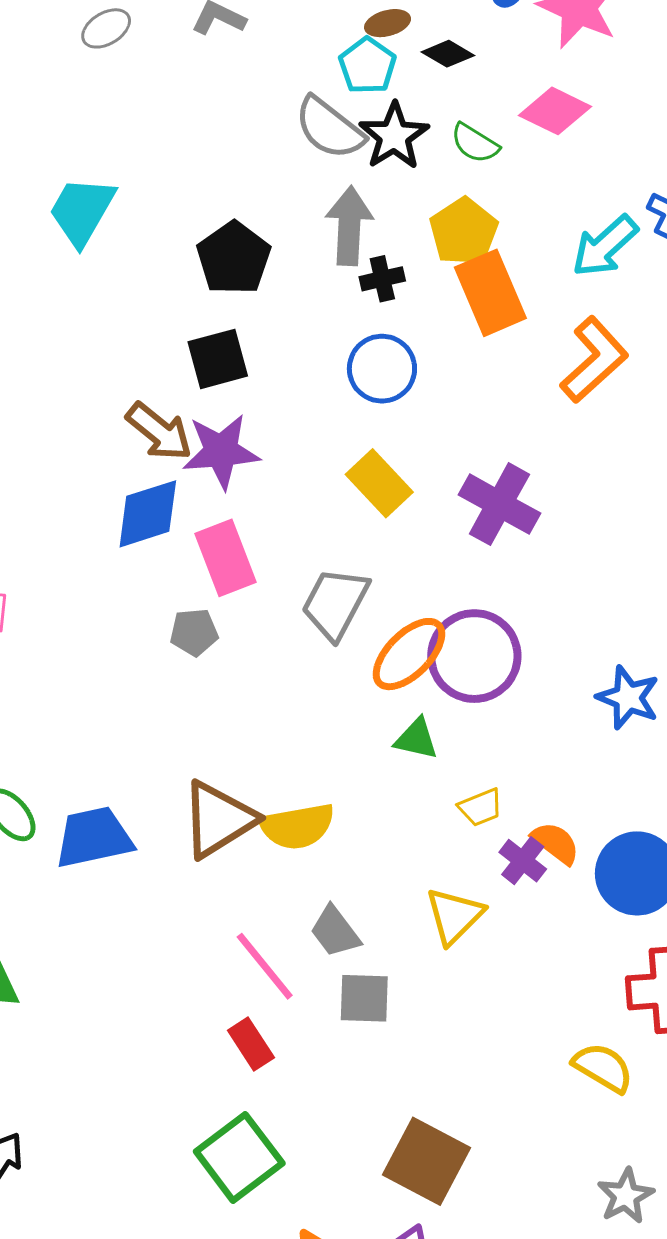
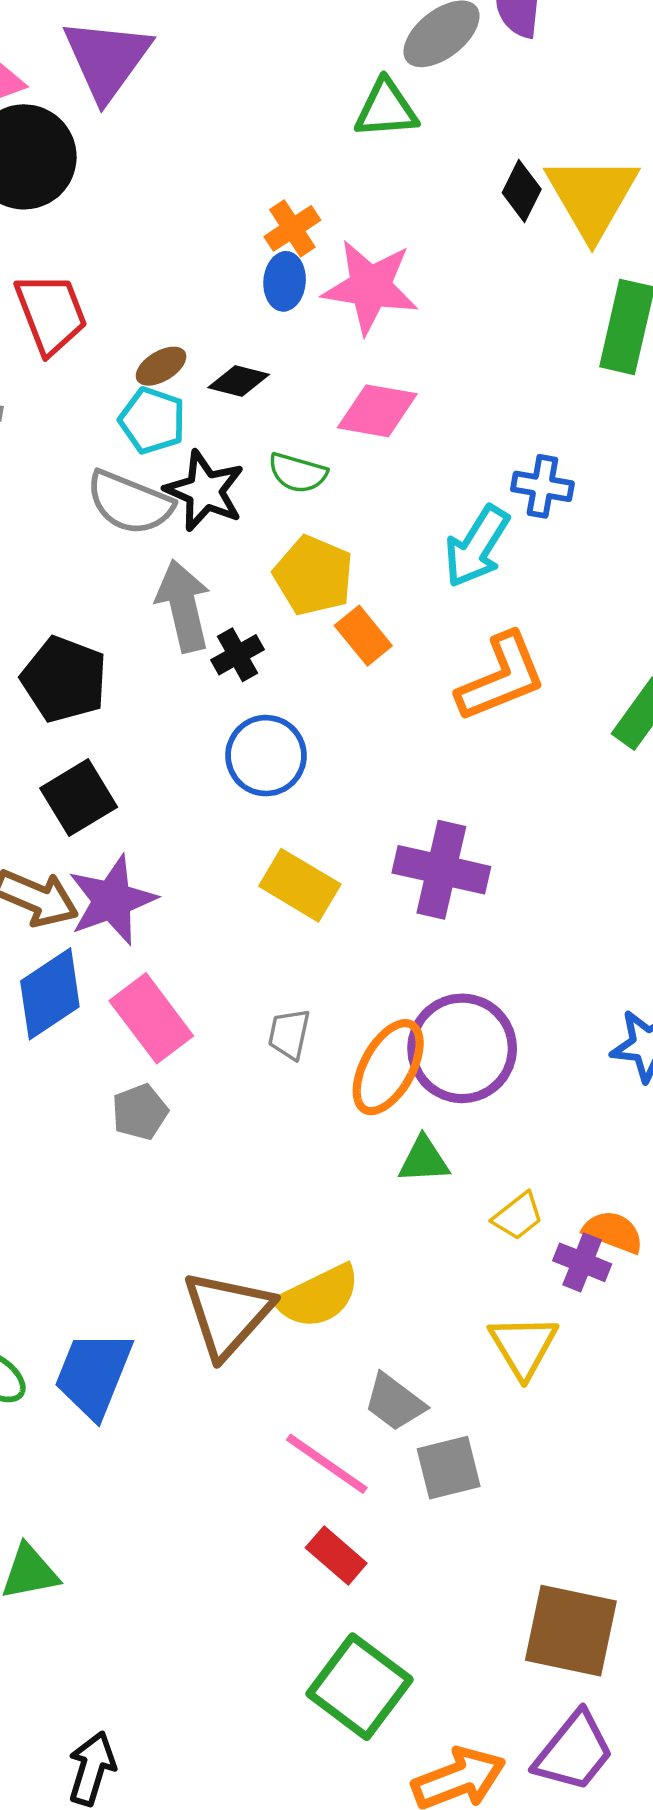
orange rectangle: (490, 293) -> (363, 636), size x0.6
orange L-shape: (594, 360) -> (501, 677), turned 36
gray trapezoid: (335, 603) -> (289, 1034), size x0.6
blue trapezoid: (94, 837) -> (93, 1374), turned -40

